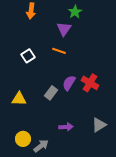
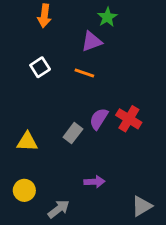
purple triangle: (64, 29) -> (92, 41), turned 35
white square: (28, 56) -> (40, 67), moved
gray triangle: (99, 125) -> (142, 206), moved
yellow circle: (23, 139) -> (24, 190), moved

